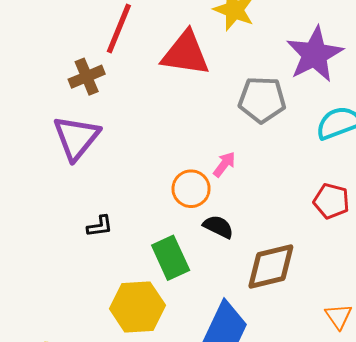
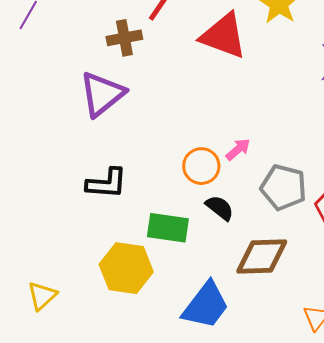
gray pentagon: (262, 100) -> (284, 187), moved
black L-shape: (100, 226) -> (107, 183), size x1.6
green rectangle: (171, 258) -> (168, 228), turned -69

